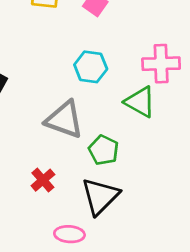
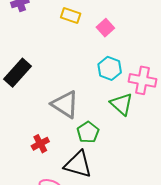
cyan hexagon: (91, 67) -> (110, 68), moved
black triangle: (100, 196) -> (78, 164), turned 48

